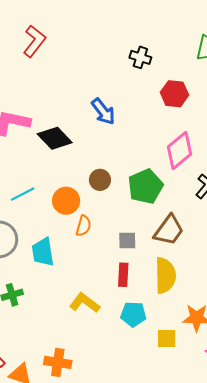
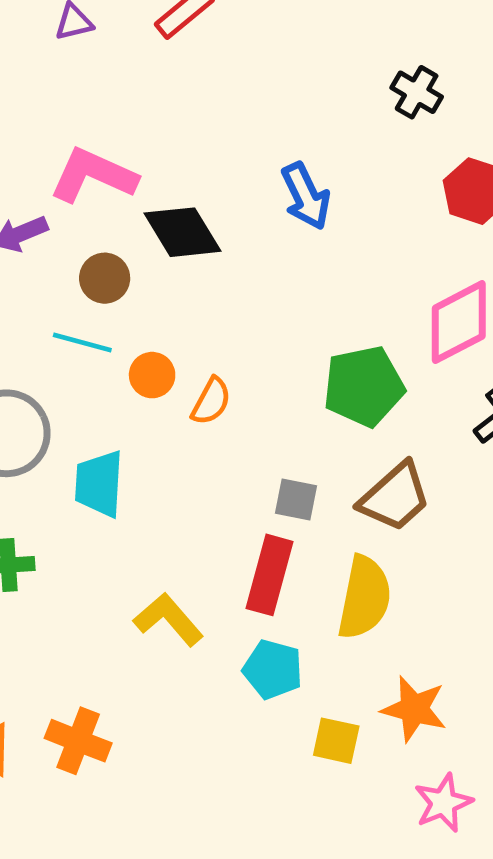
brown circle: (100, 180) -> (105, 278), moved
cyan line: (23, 194) -> (82, 343), turned 30
orange circle: (66, 201) -> (152, 375), moved, size x0.7
orange semicircle: (83, 226) -> (211, 401), moved
red rectangle: (123, 275) -> (270, 575), size x1.4

